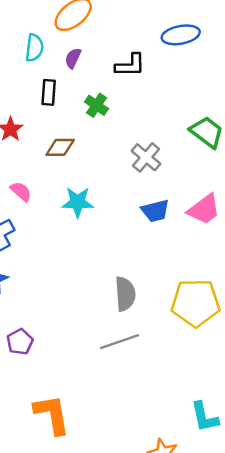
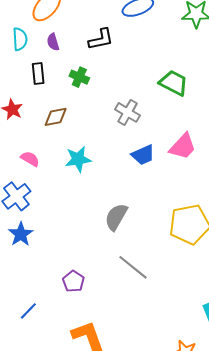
purple semicircle: (73, 58) -> (53, 42), turned -30
gray semicircle: (125, 294) -> (116, 217), moved, turned -136
purple pentagon: (20, 342) -> (73, 281), moved
gray line: (119, 342) -> (133, 267), turned 68

